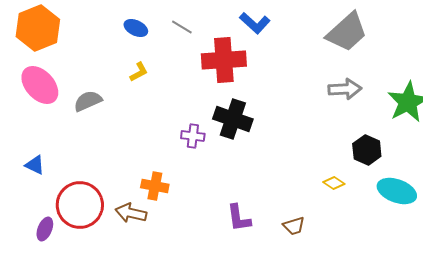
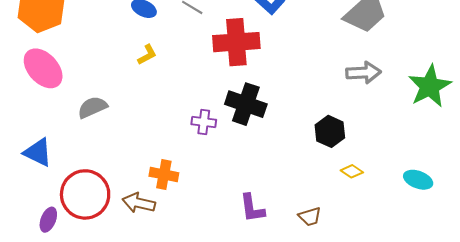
gray semicircle: (88, 101) -> (92, 107), moved
black hexagon: (367, 150) -> (330, 131), moved
blue triangle: (35, 165) -> (38, 152), size x1.4
cyan ellipse: (397, 191) -> (418, 180), size x0.7

